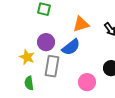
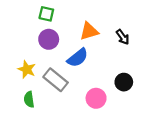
purple circle: (46, 42) -> (49, 39), moved
gray rectangle: (52, 66) -> (56, 80), turned -60

